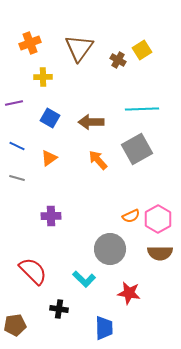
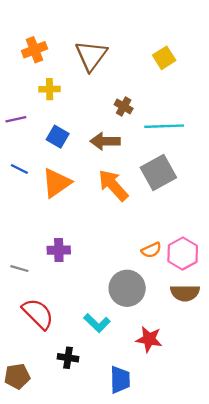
brown cross: (118, 60) -> (124, 106), moved
orange triangle: (49, 158) -> (56, 183), size x1.6
orange arrow: (98, 160) -> (113, 185), size x1.4
gray line: (17, 178) -> (19, 269), moved

